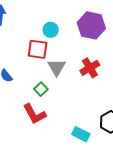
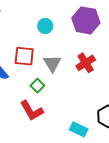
red square: (38, 49) -> (24, 56), moved

